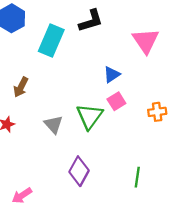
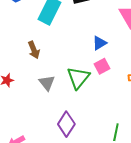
brown arrow: (21, 87) -> (34, 50), moved, turned -54

